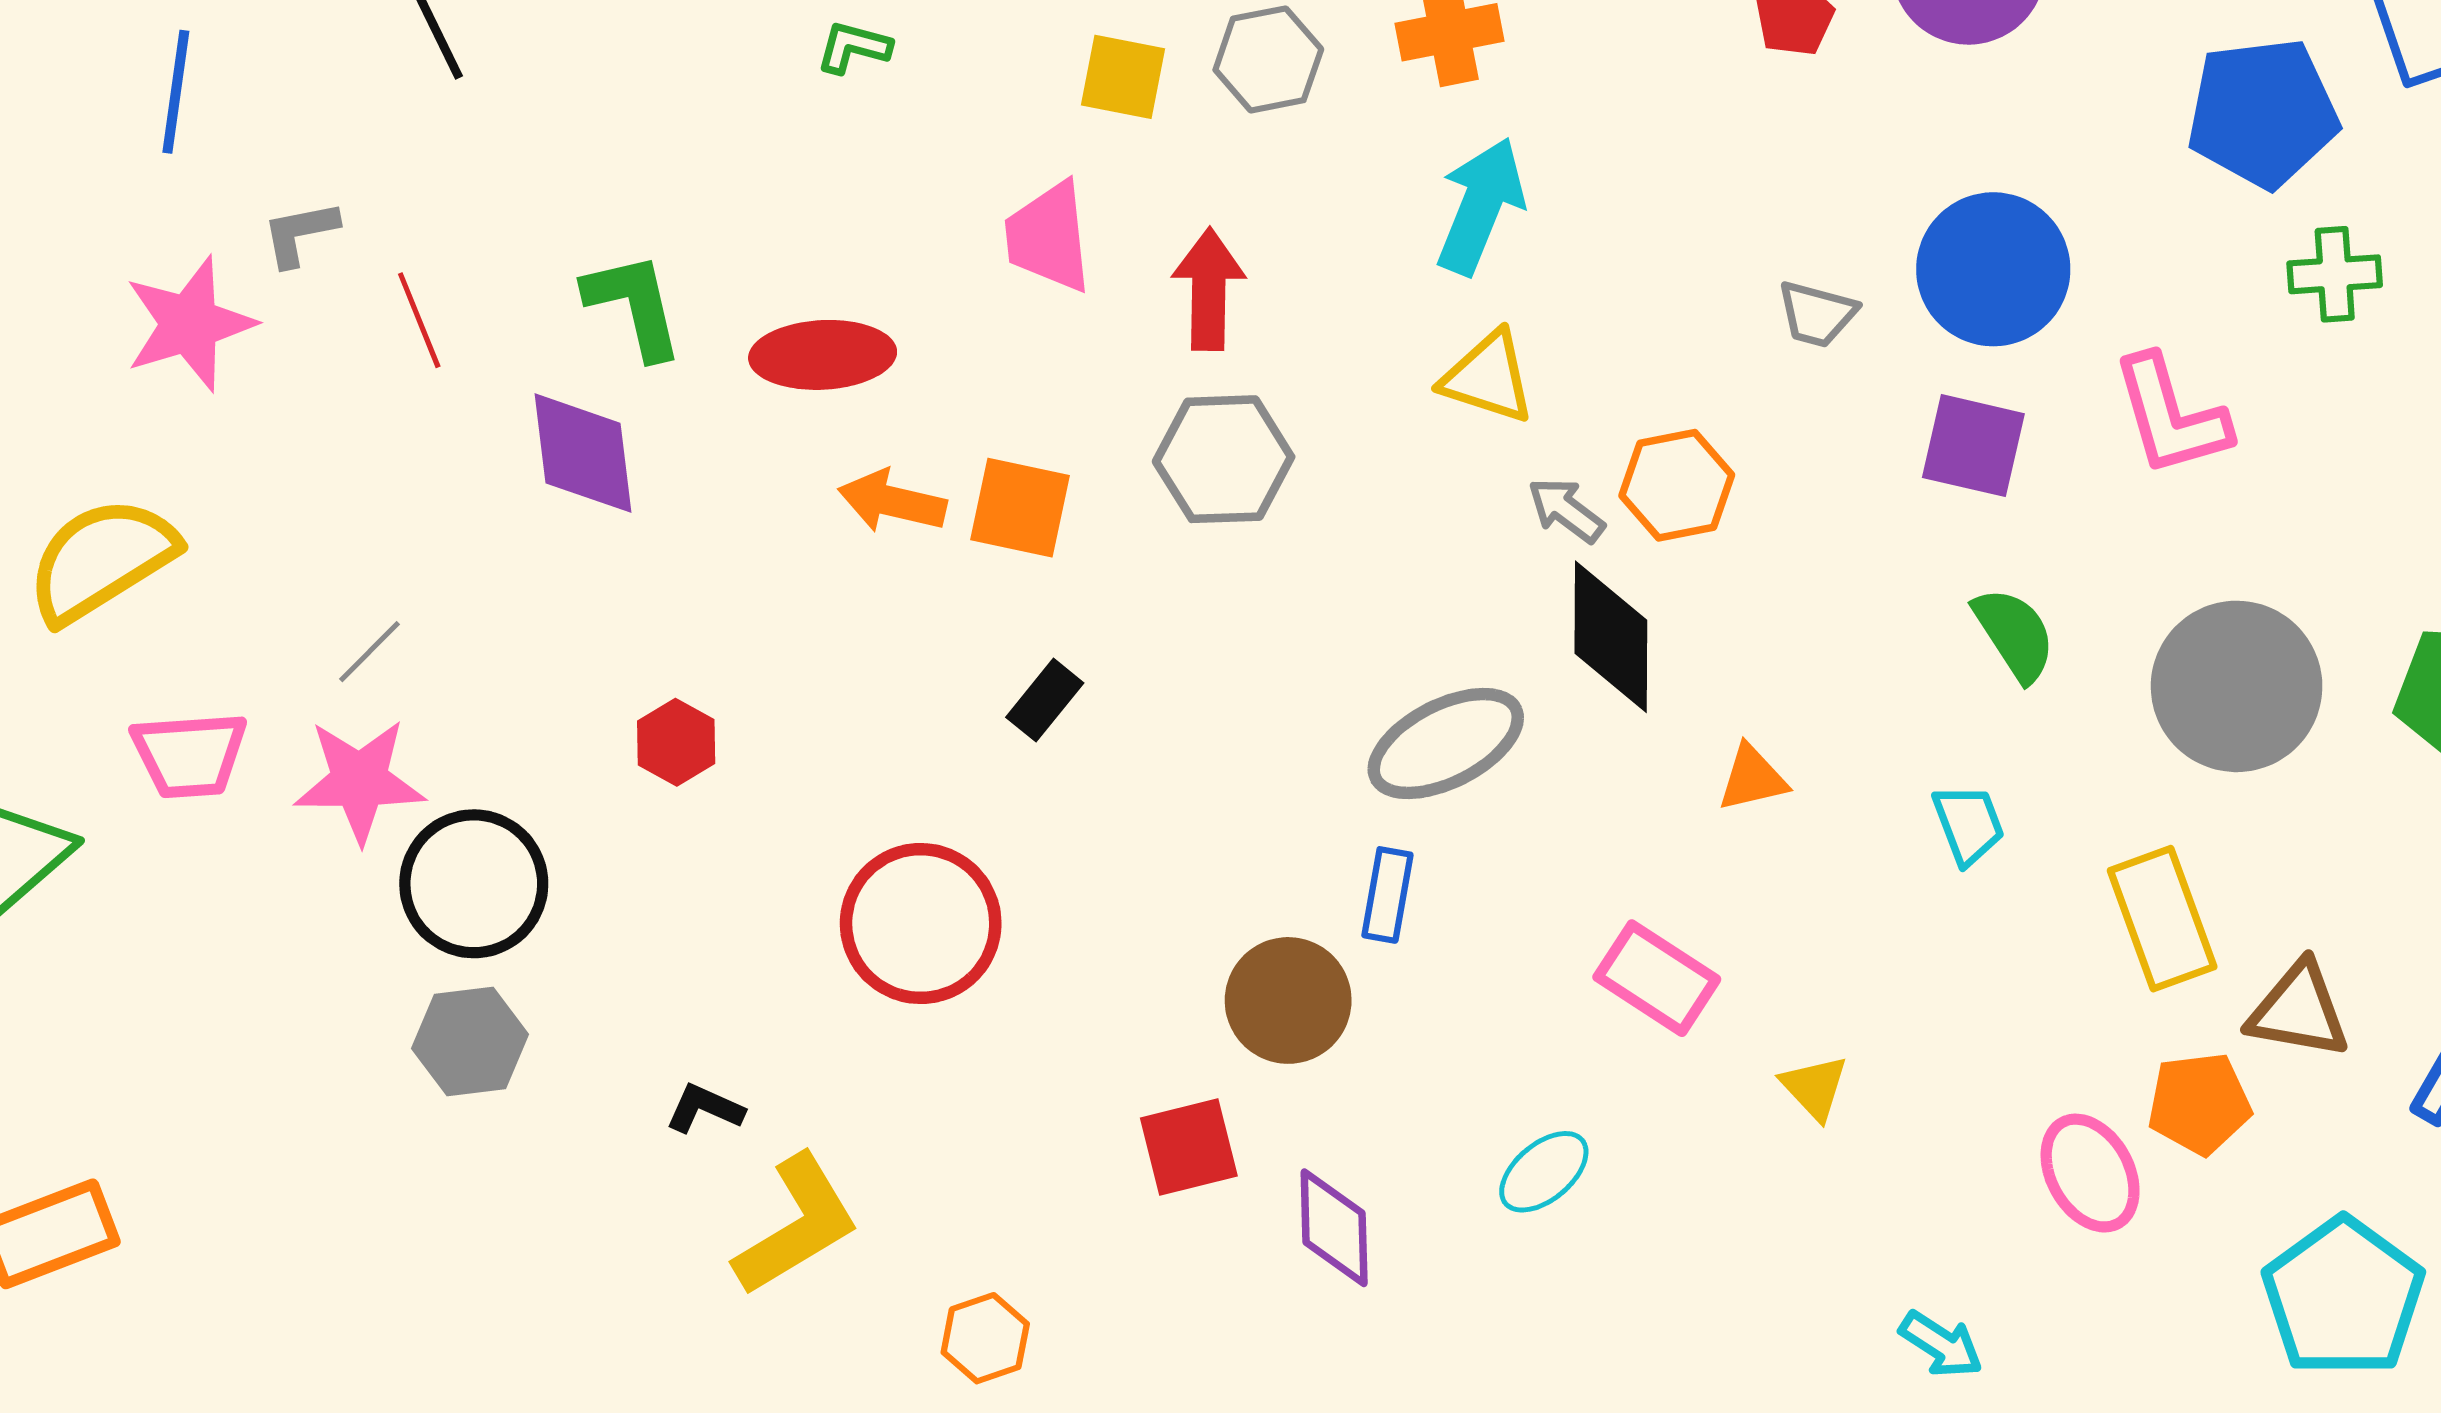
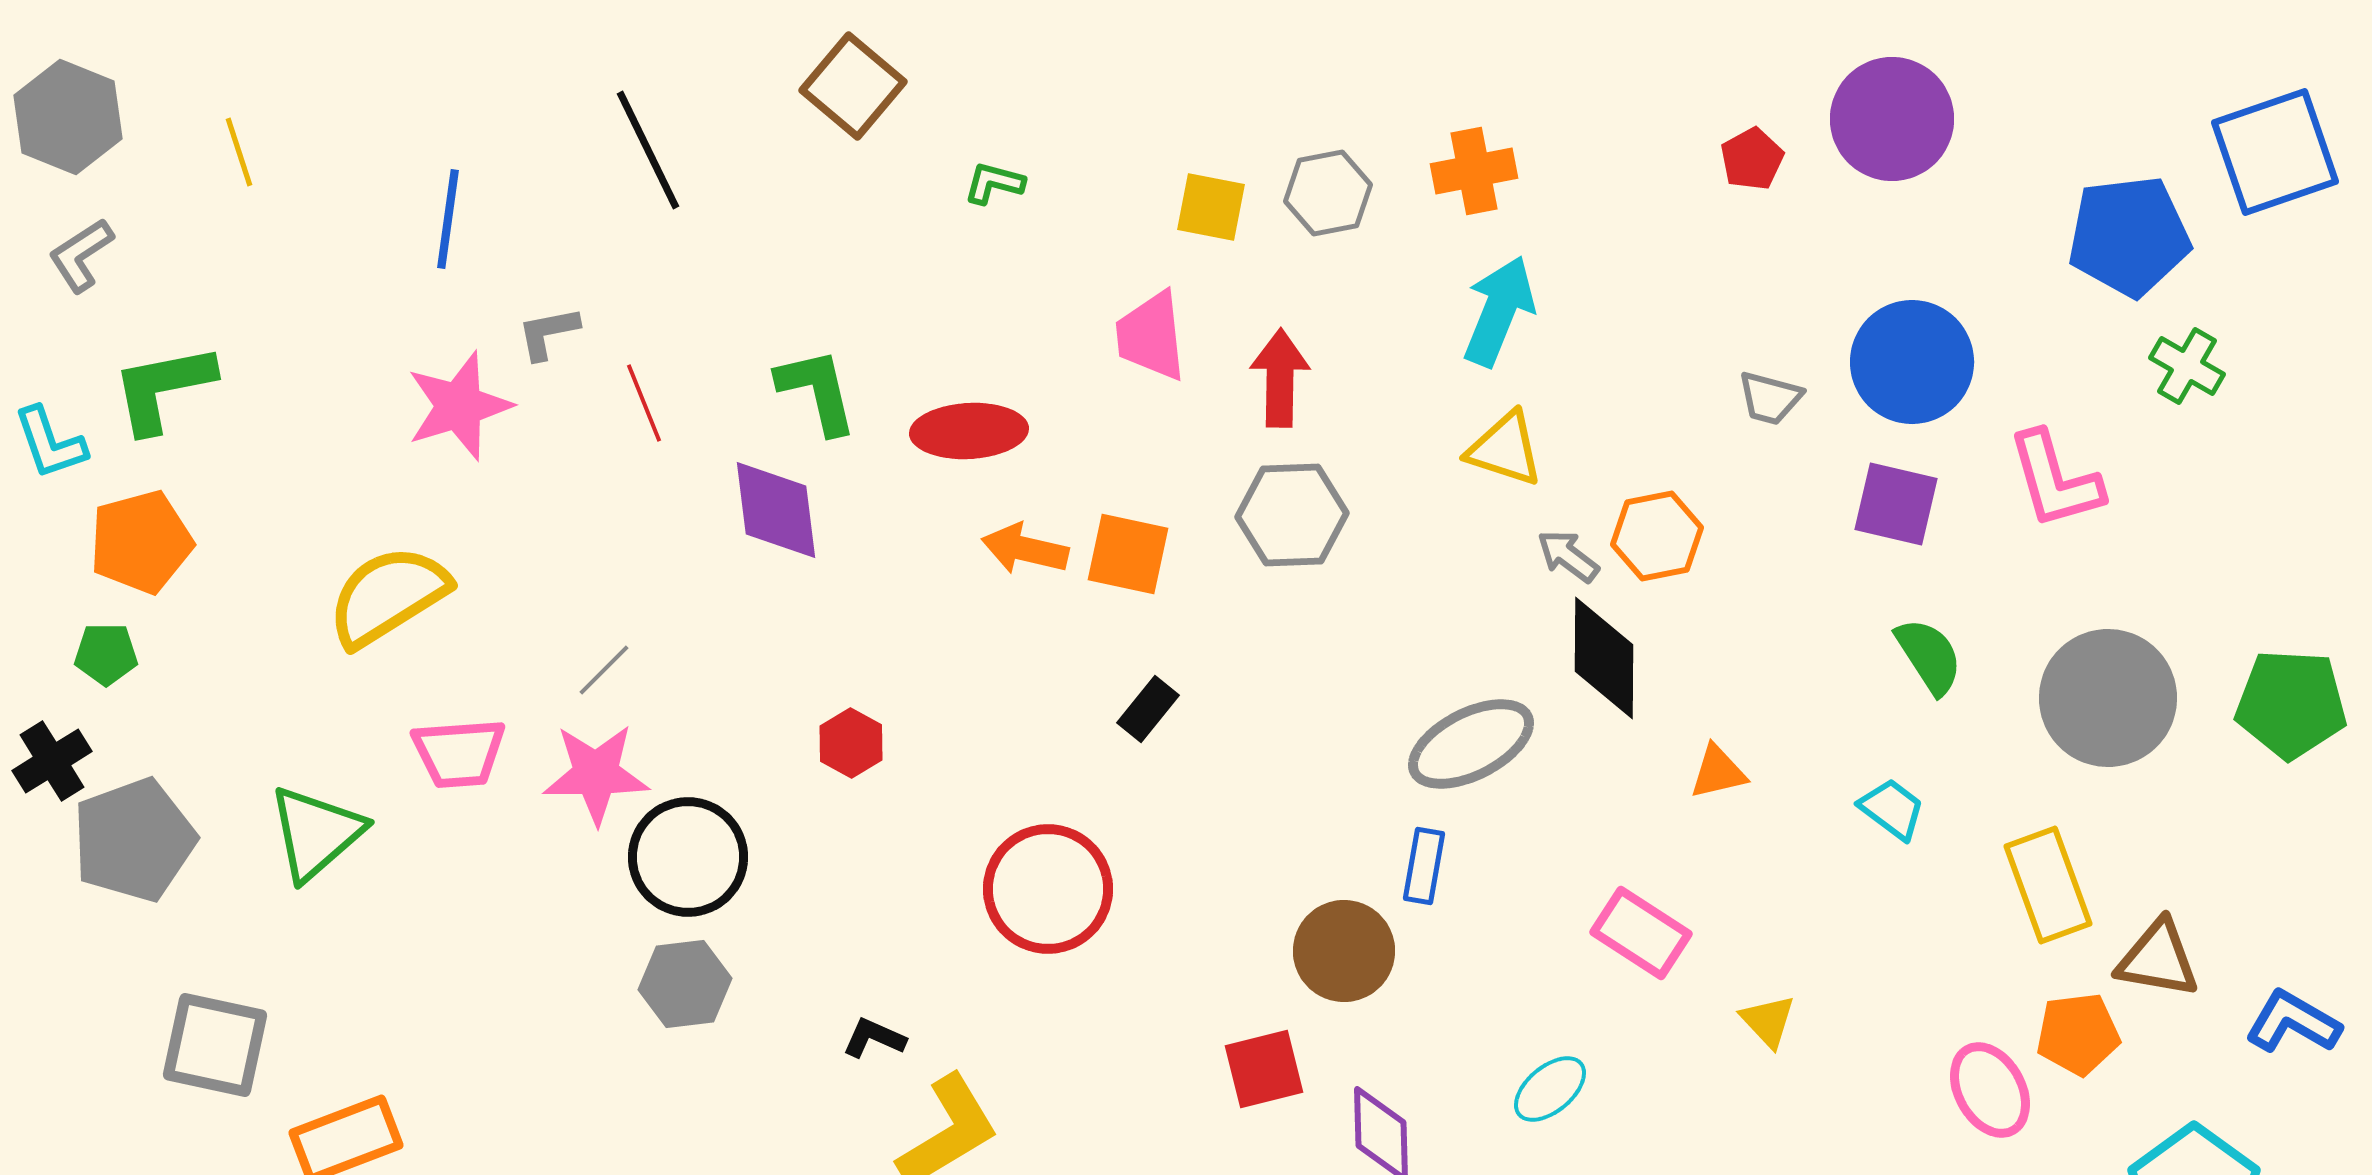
green cross: (2335, 274) -> (2187, 366), turned 34
cyan trapezoid: (1968, 824) -> (1892, 809), turned -32

